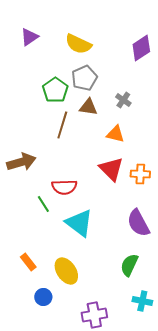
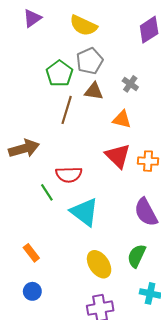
yellow ellipse: (66, 271) -> (99, 264), moved
blue circle: (43, 297) -> (32, 291), moved

